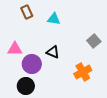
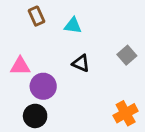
black triangle: (53, 52) -> (81, 63), moved
orange cross: (83, 72) -> (126, 113), moved

